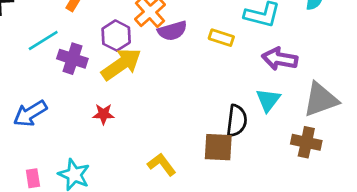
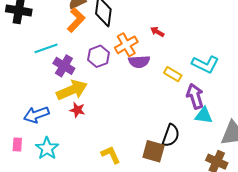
purple arrow: (280, 59) -> (195, 96), moved, turned 50
yellow arrow: (121, 64) -> (72, 90), moved
cyan triangle: (268, 100) -> (204, 116), moved, turned 48
blue arrow: (30, 113) -> (36, 115), moved

